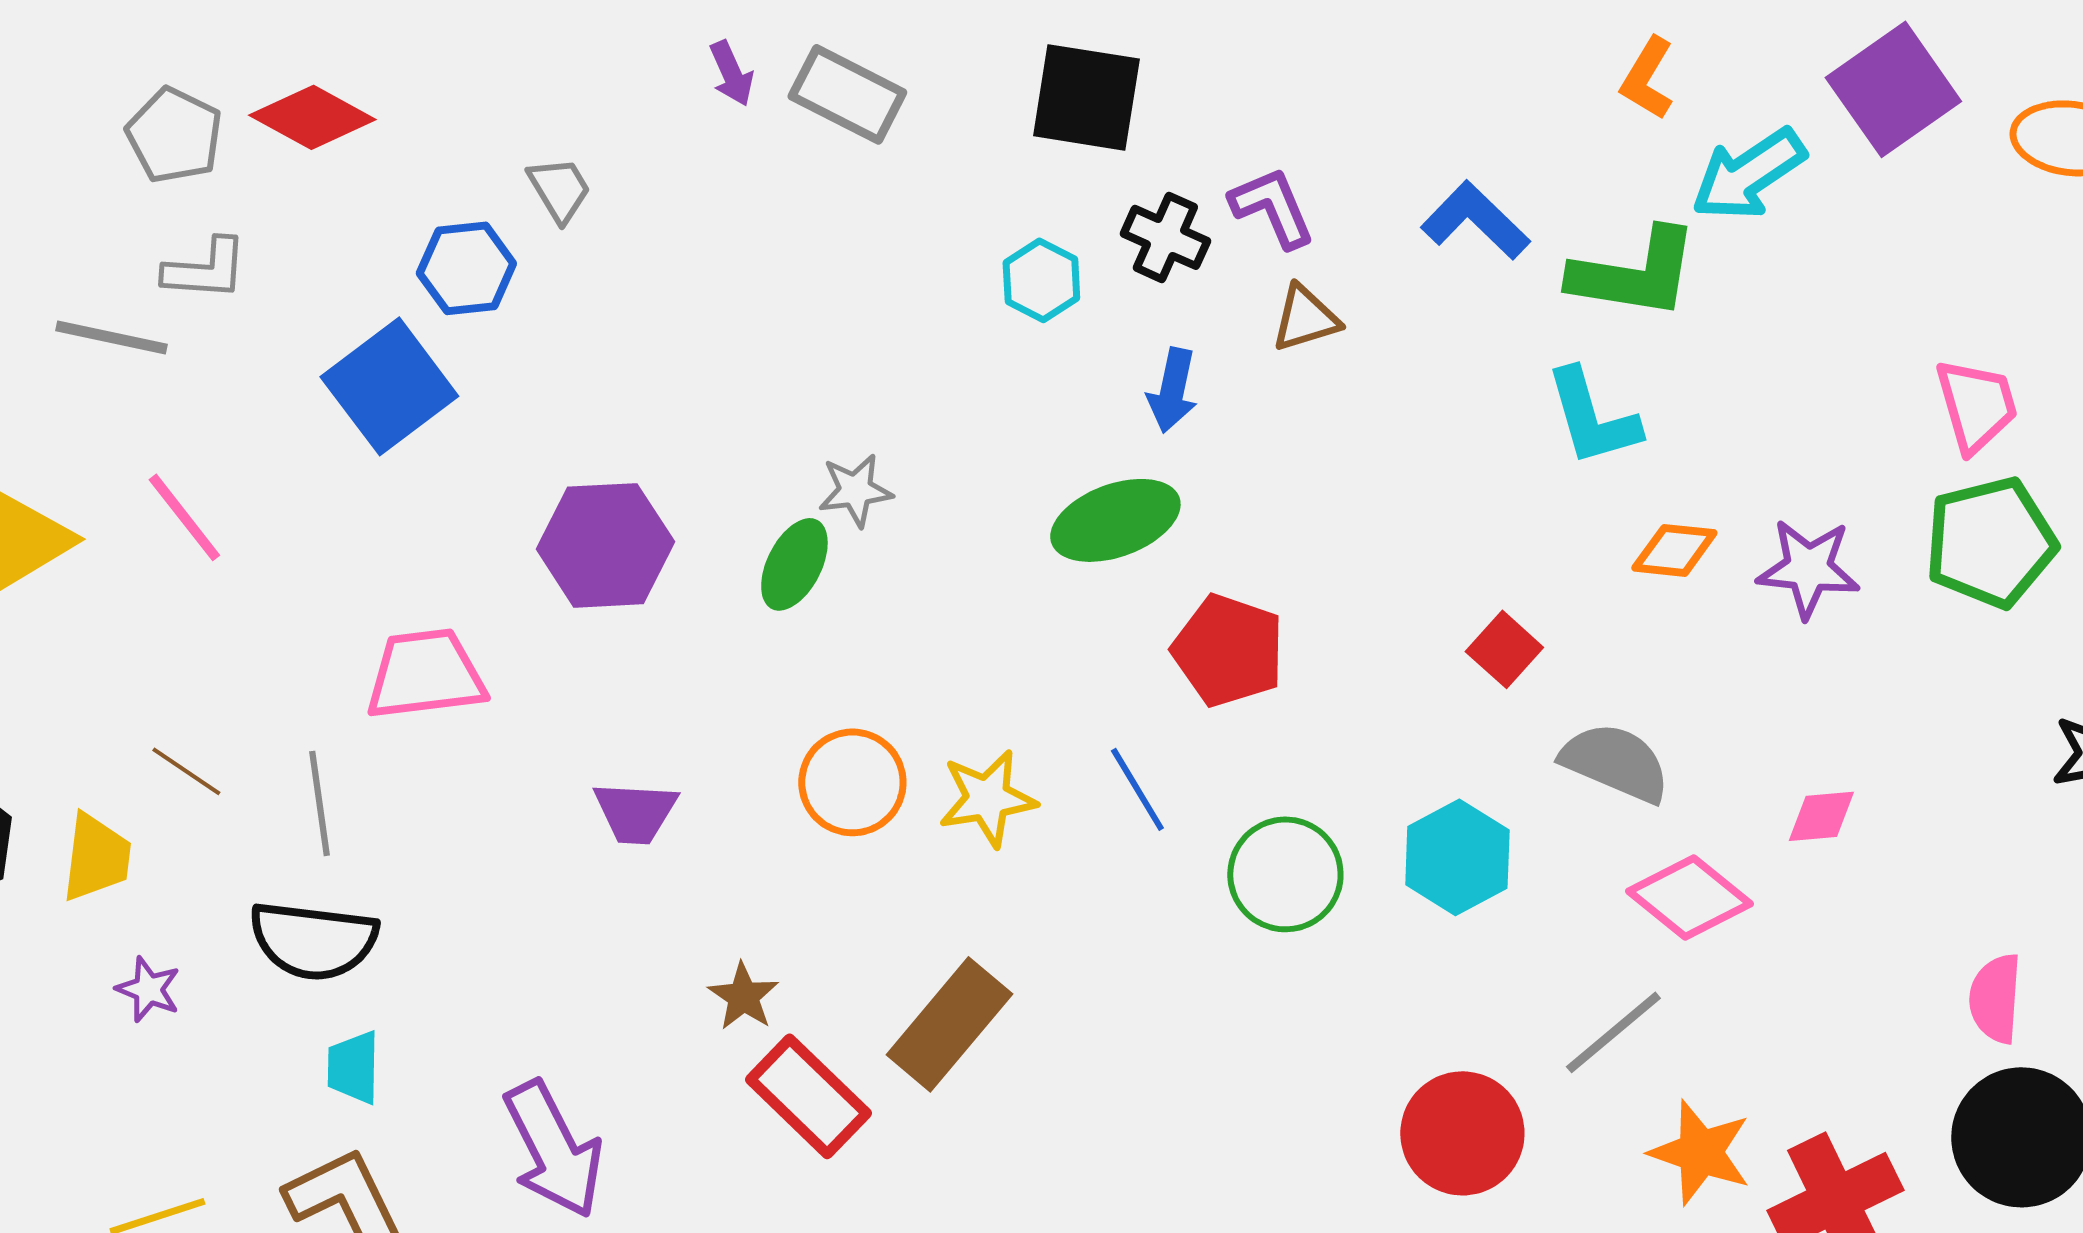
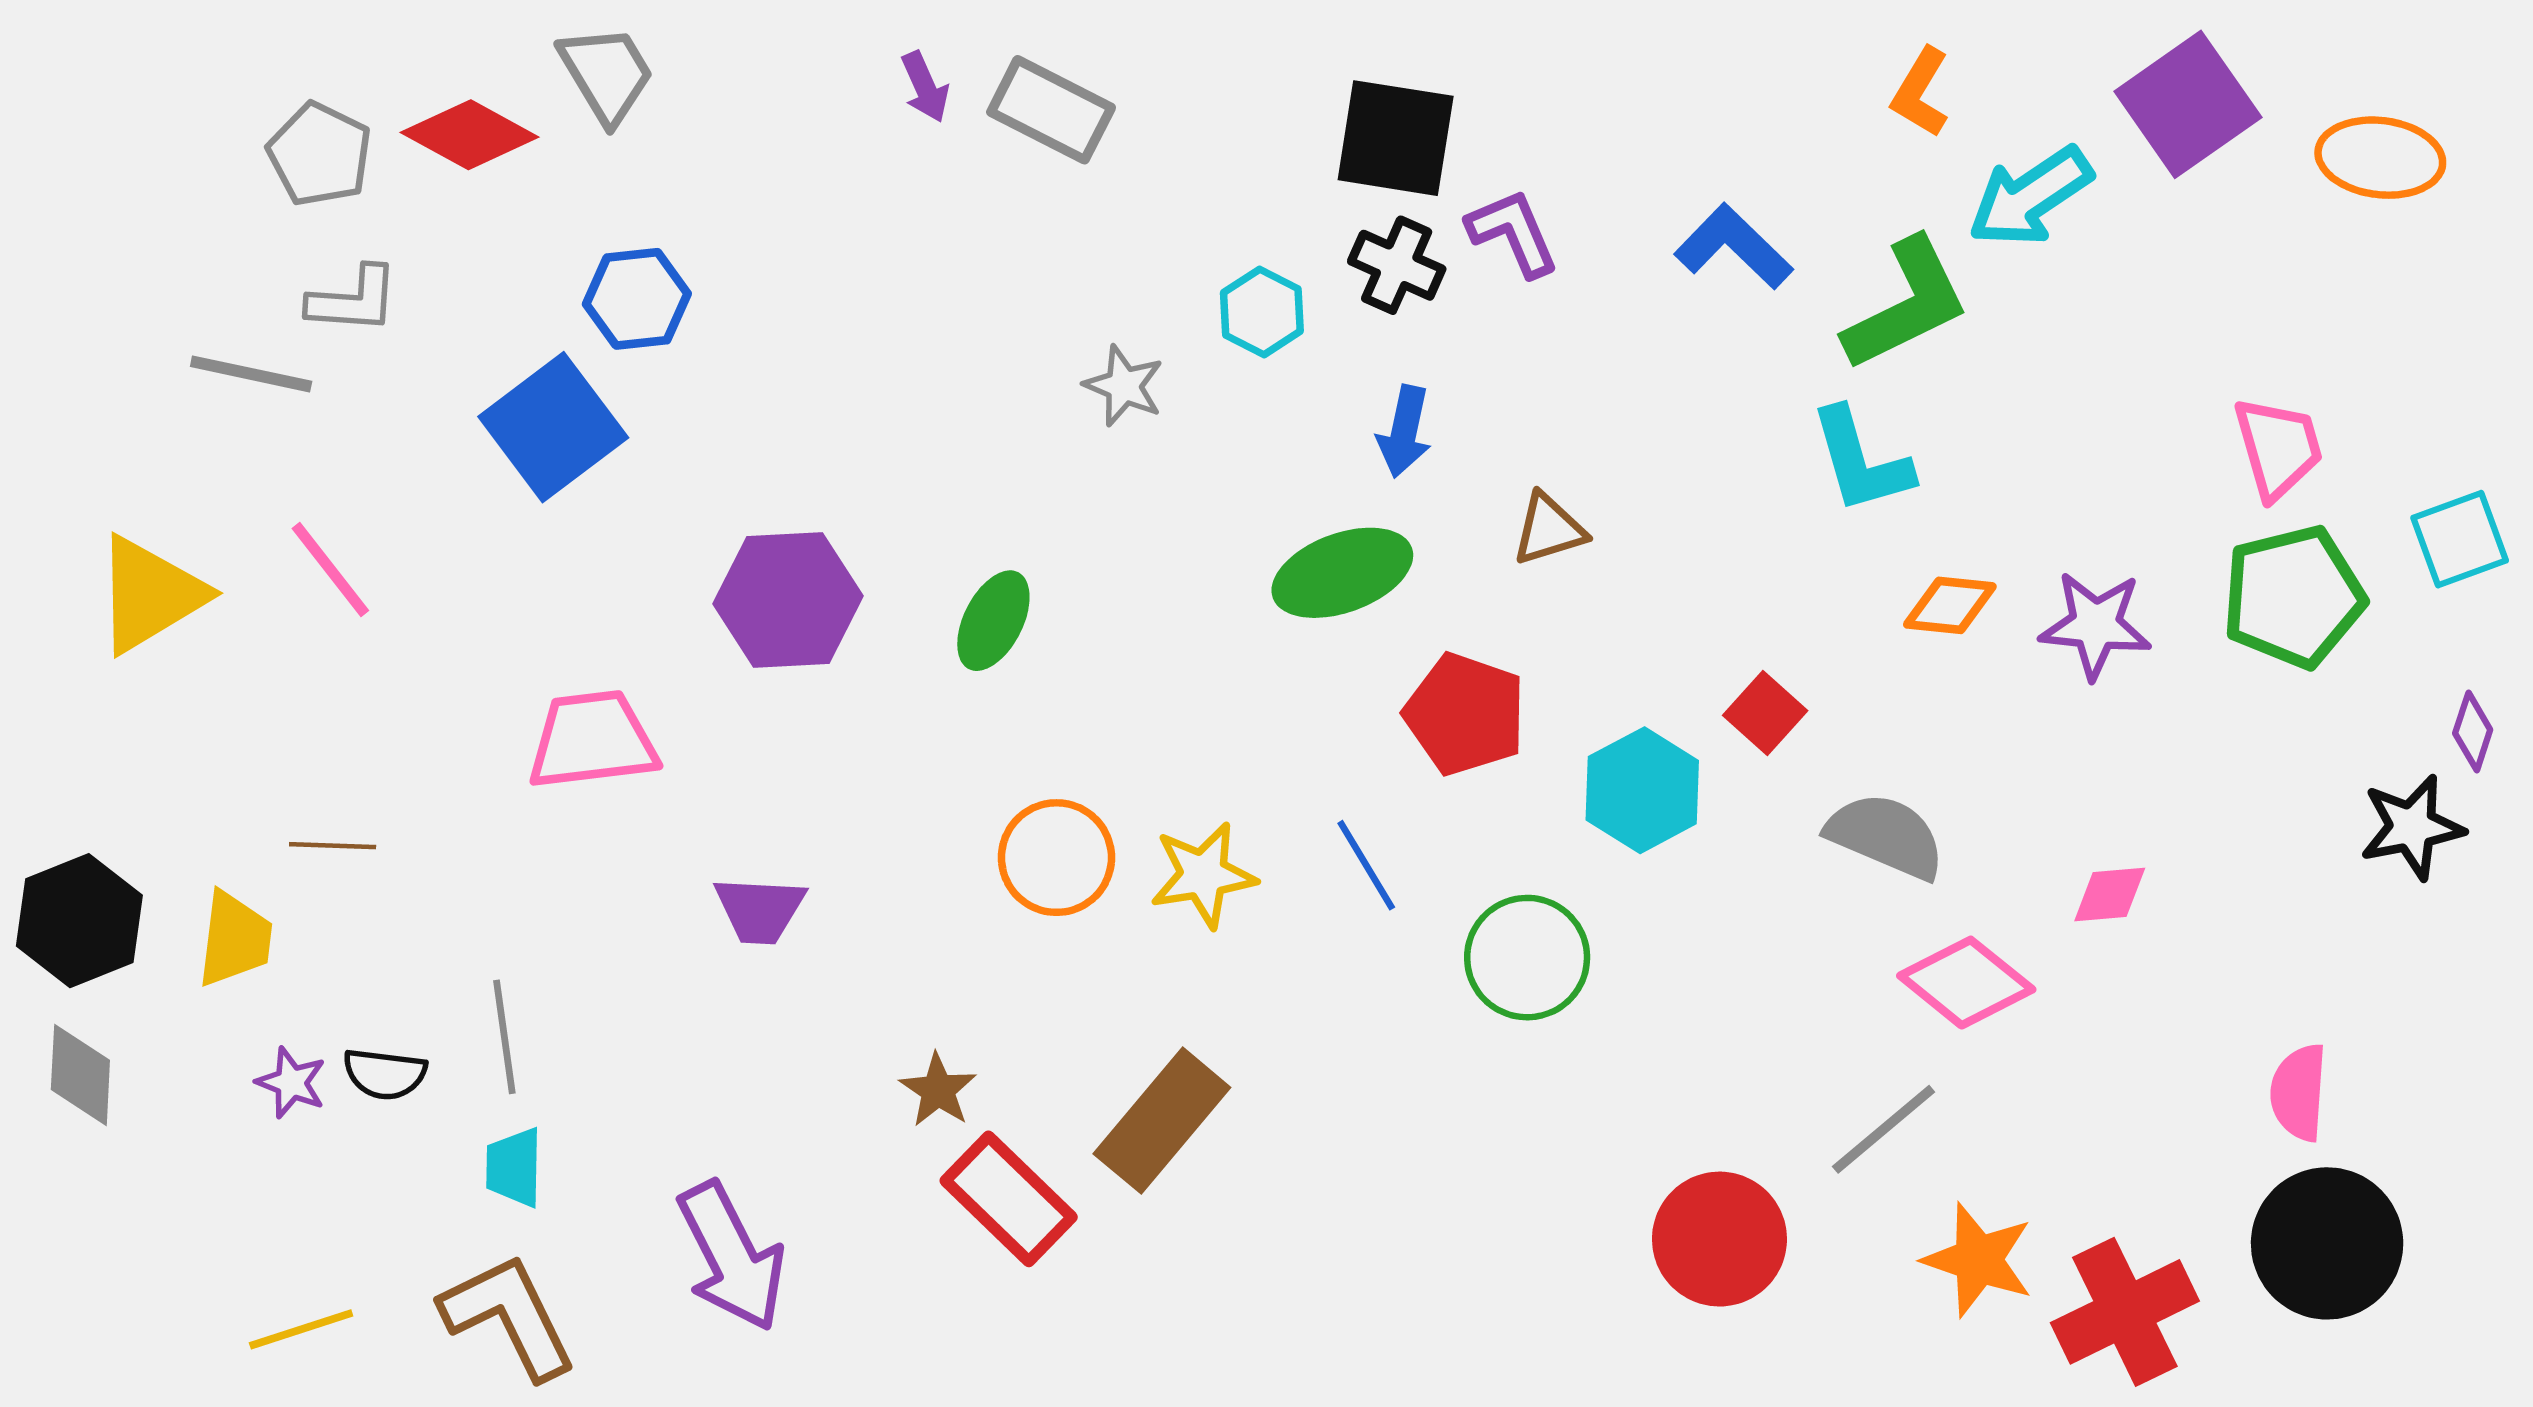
black square: (1086, 97) -> (1396, 138), moved
gray trapezoid: (559, 189) -> (606, 74), moved, size x1.4
green L-shape: (1634, 273) -> (1906, 304), turned -35
brown triangle: (1305, 318) -> (1549, 529), moved
gray star: (855, 490) -> (1124, 386), moved, turned 30
brown line: (186, 771) -> (333, 846), turned -32
gray line: (319, 803) -> (504, 1037), moved
purple trapezoid: (635, 812) -> (760, 910), moved
cyan hexagon: (1457, 857) -> (1642, 790), moved
black semicircle: (313, 940) -> (385, 1074), moved, size x0.6

